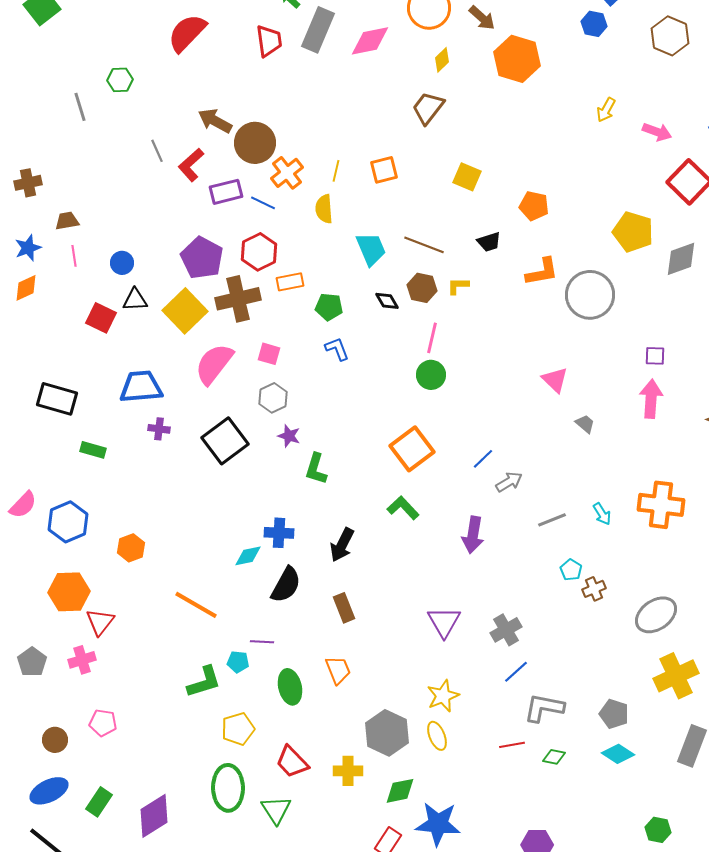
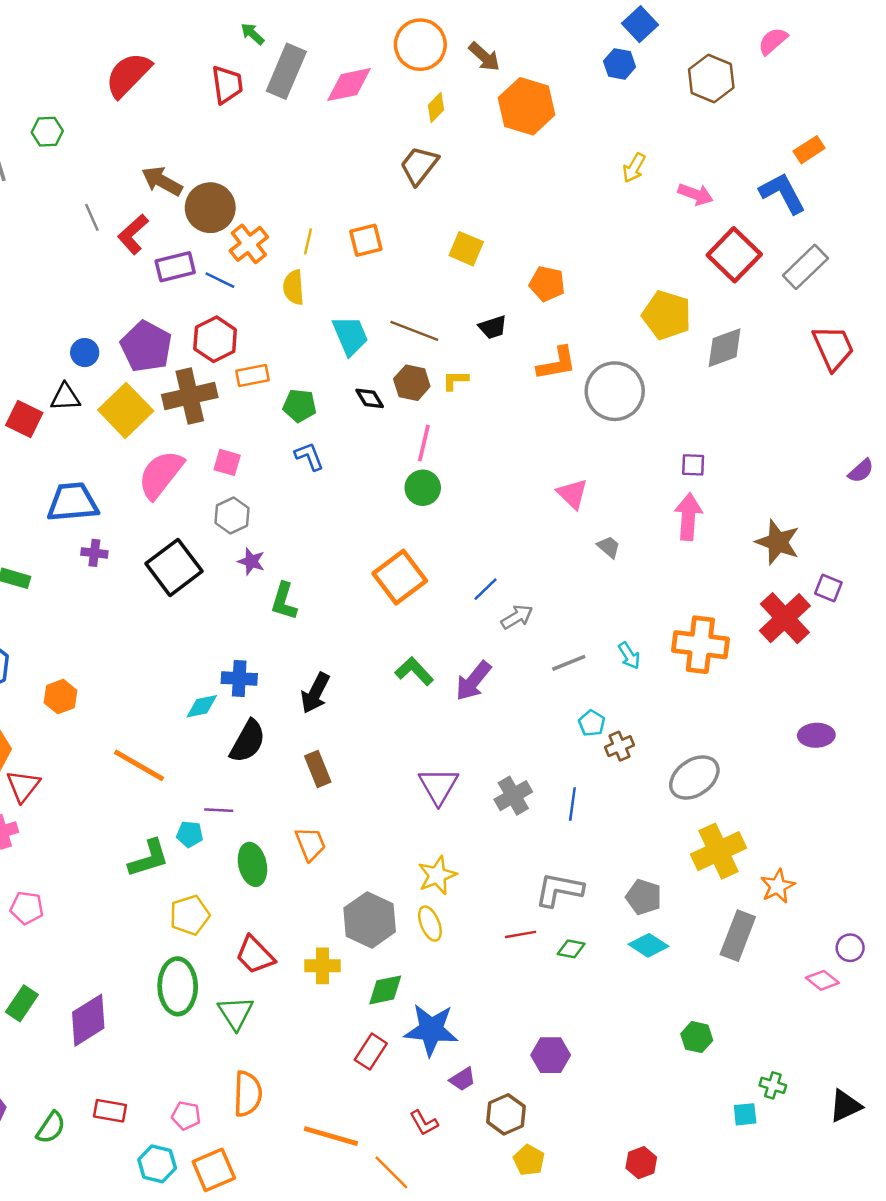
blue circle: (122, 263) -> (85, 353), moved
green L-shape: (403, 508) -> (414, 671), moved
purple arrow: (473, 535) -> (473, 681), turned 30
blue line: (516, 672) -> (572, 804), moved, turned -40

